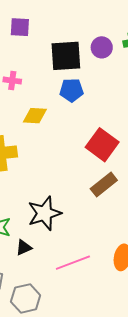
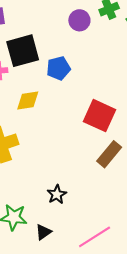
black square: (66, 56) -> (23, 51), moved
black star: (44, 213) -> (57, 194), size x0.6

